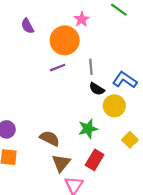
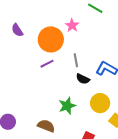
pink star: (82, 19) -> (72, 25), moved
yellow circle: (114, 106) -> (100, 103), moved
green star: (88, 129) -> (67, 106), moved

